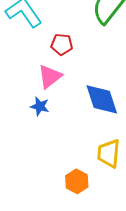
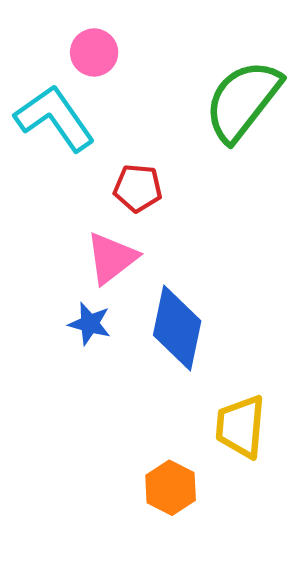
blue diamond: (102, 99) -> (177, 328), moved, turned 30

